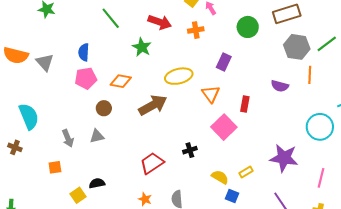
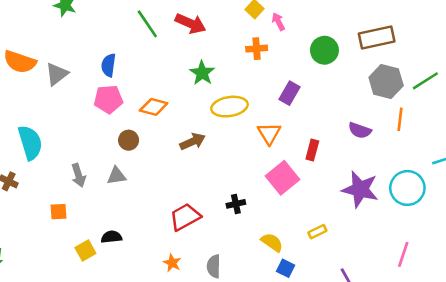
red arrow: (160, 22) -> (191, 24), moved
green star: (142, 47) -> (202, 73), moved
gray triangle: (45, 62) -> (57, 74), turned 30
brown arrow: (153, 105) -> (193, 141), size x0.7
purple star: (284, 158) -> (360, 189), moved
yellow rectangle: (246, 172) -> (317, 232), moved

